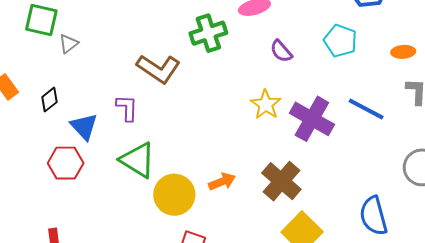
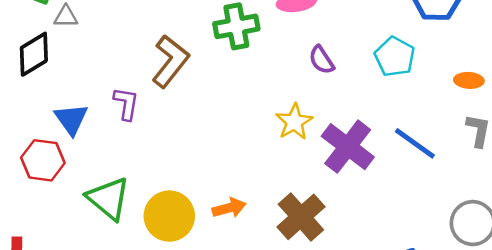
gray triangle: (69, 44) -> (66, 17), turned 30
brown L-shape: (158, 69) -> (170, 61), turned -93
black diamond: (49, 100) -> (34, 54), moved, size x1.5
green triangle: (138, 160) -> (108, 199), moved

